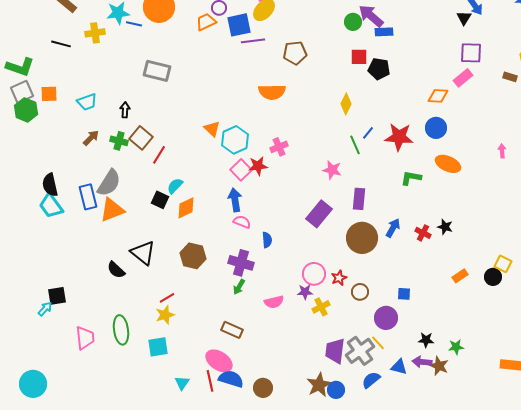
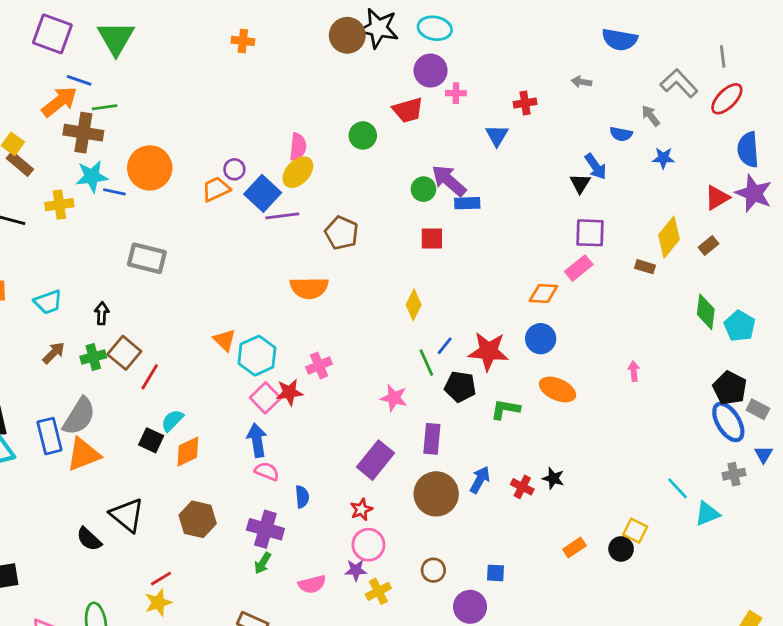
blue square: (239, 25) -> (263, 193), turned -35
brown pentagon: (295, 53) -> (342, 233), turned 30
black pentagon: (379, 69) -> (460, 387), moved
green cross: (119, 141) -> (93, 357), turned -30
red star: (339, 278) -> (361, 509), moved

